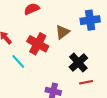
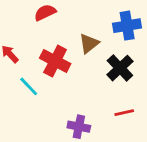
black cross: (78, 62) -> (120, 68), moved

